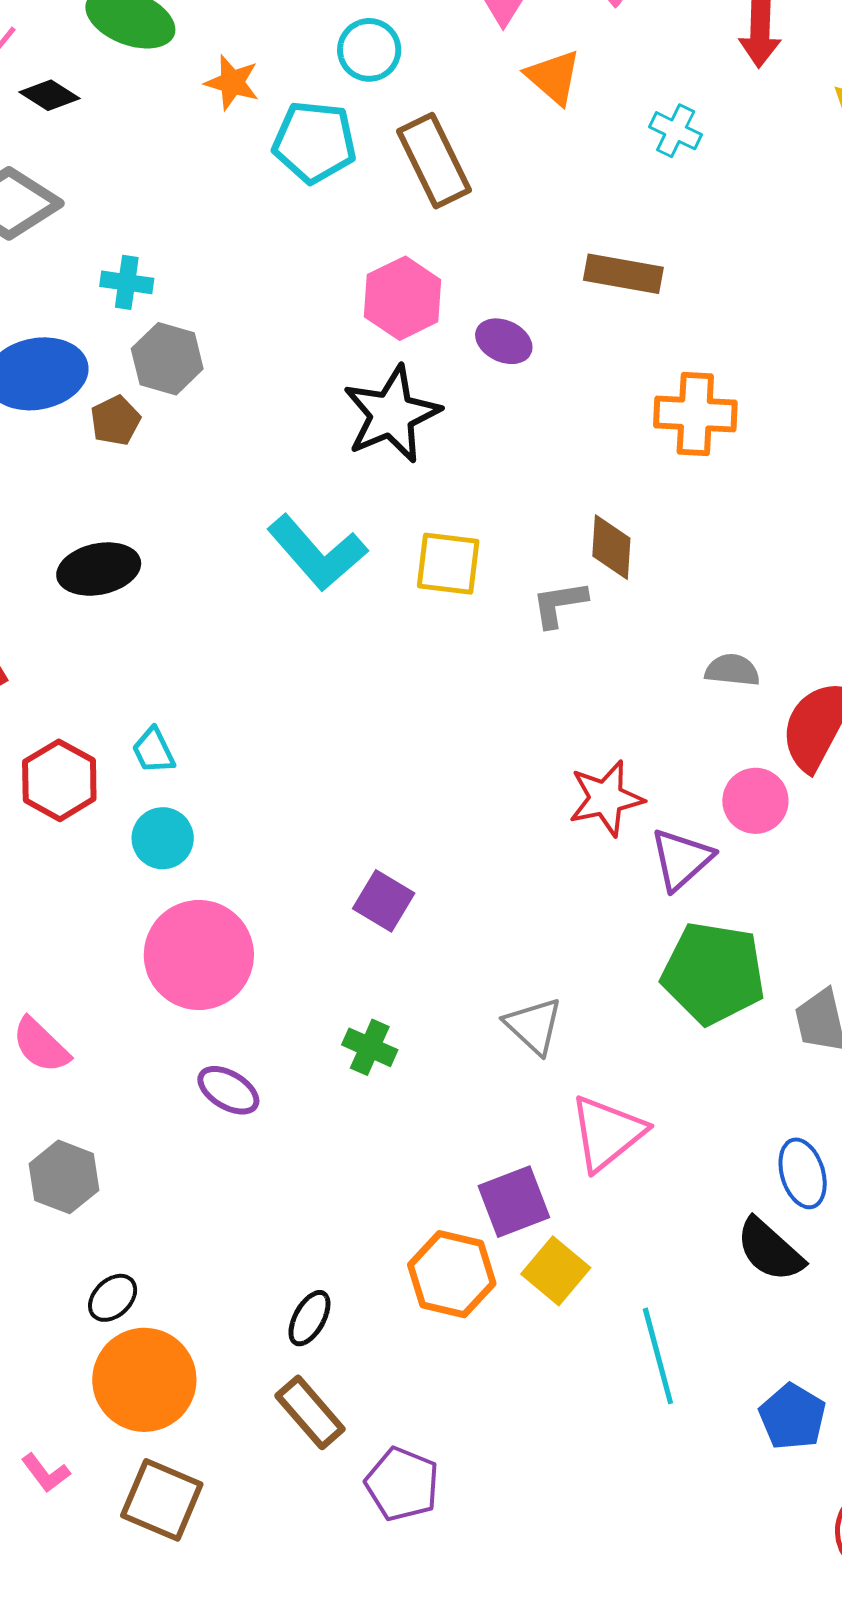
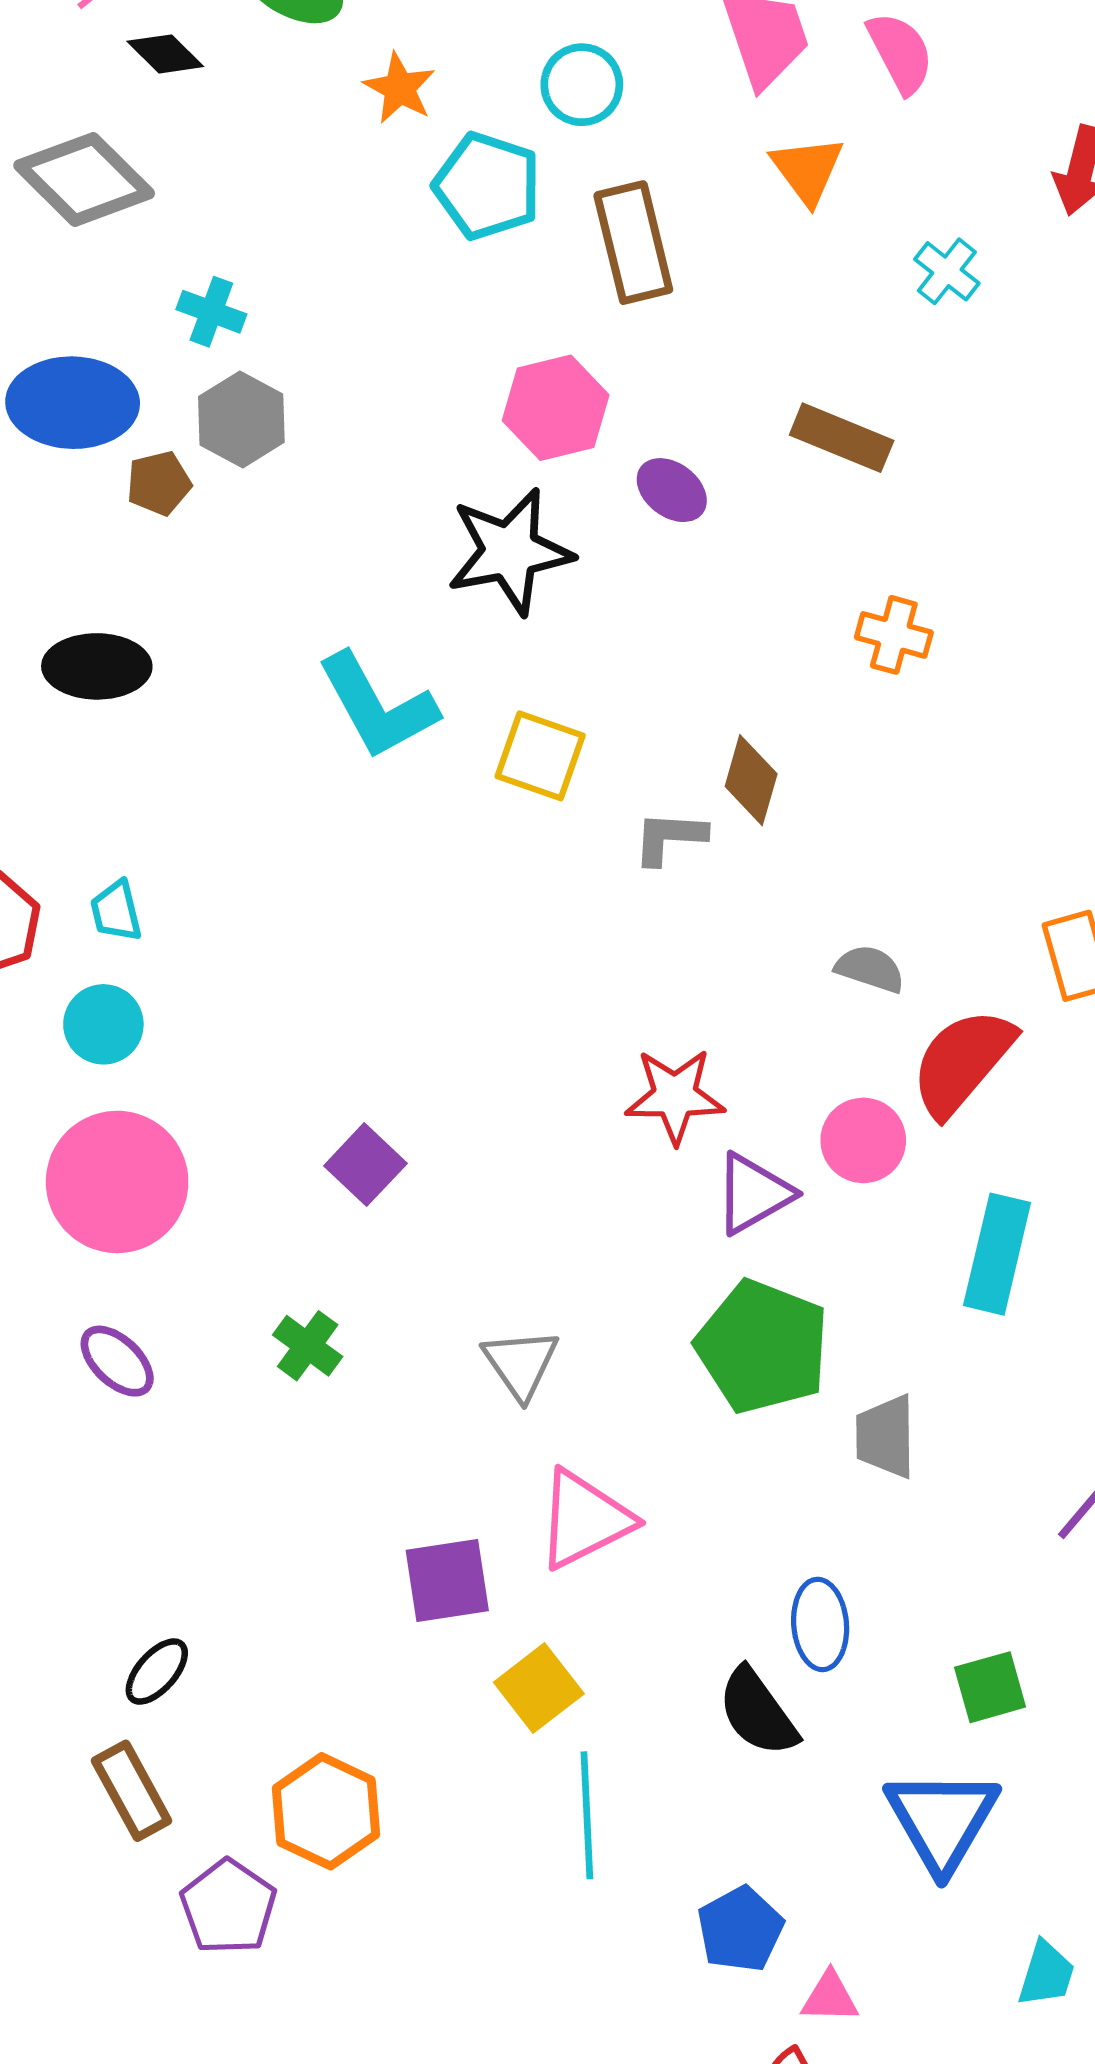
orange cross: (695, 414) -> (894, 635), size x0.7
yellow square: (556, 1271) -> (539, 1688), moved
orange hexagon: (452, 1274) -> (326, 1811), moved

